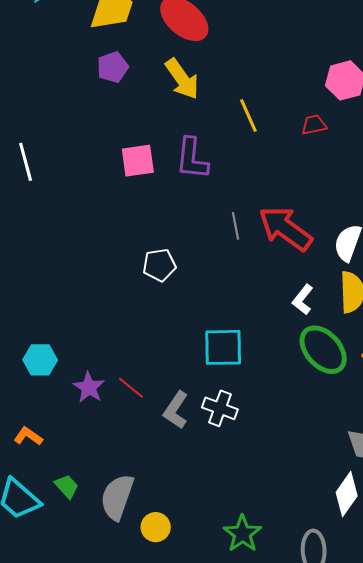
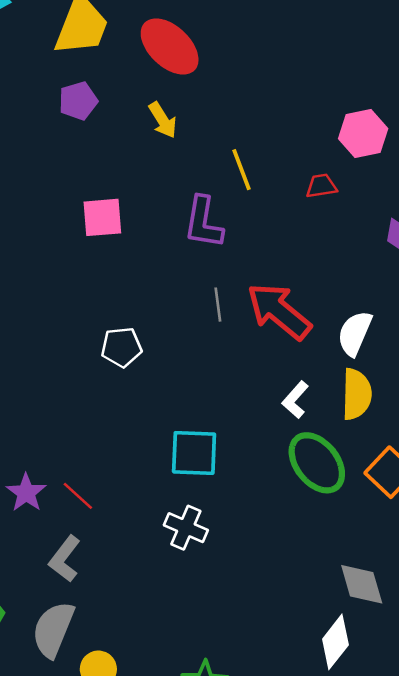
yellow arrow: (182, 79) -> (163, 120), size x0.7
purple L-shape: (192, 159) -> (203, 222), moved
gray L-shape: (176, 410) -> (65, 559), moved

